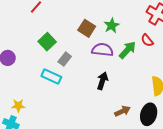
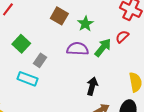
brown square: (87, 28) -> (59, 16), moved
red semicircle: (147, 40) -> (122, 37), turned 88
black arrow: (102, 81) -> (92, 86), moved

